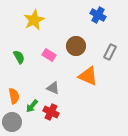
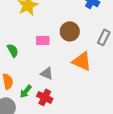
pink rectangle: (49, 55) -> (43, 40), turned -32
green semicircle: (19, 57) -> (13, 50), moved

